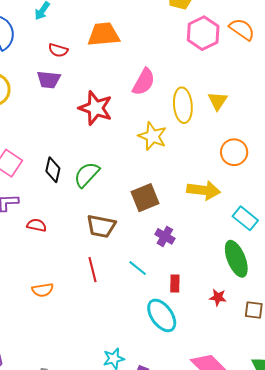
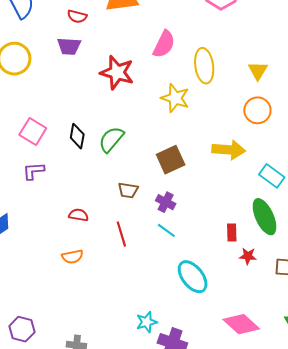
yellow triangle: (218, 101) -> (258, 71), moved
red semicircle: (37, 225) -> (79, 215), moved
brown trapezoid: (101, 226) -> (128, 190), size x0.7
purple cross: (165, 236) -> (166, 202), moved
red rectangle: (175, 284) -> (232, 232), moved

